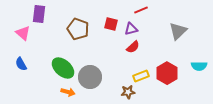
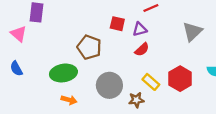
brown pentagon: (78, 29) -> (89, 47), moved
green ellipse: (63, 68) -> (63, 73), turned -50
yellow rectangle: (141, 76) -> (151, 82), turned 63
gray circle: (90, 77) -> (109, 85), moved

